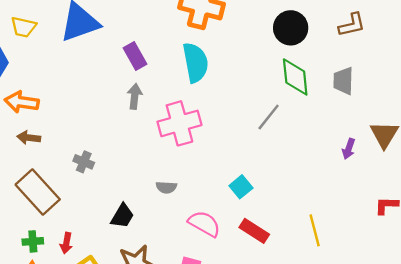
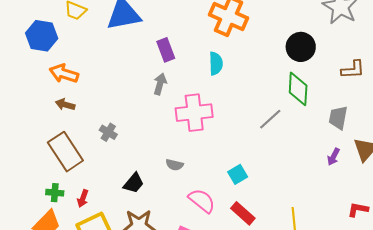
brown L-shape: (352, 25) -> (353, 70), moved
cyan semicircle: (195, 63) -> (216, 64), size x0.7
gray trapezoid: (343, 81) -> (338, 118), moved

